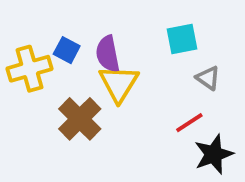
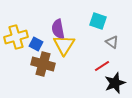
cyan square: (182, 39) -> (98, 21), turned 30
blue square: (67, 50) -> (36, 44), moved
brown cross: (80, 119) -> (43, 64), turned -30

